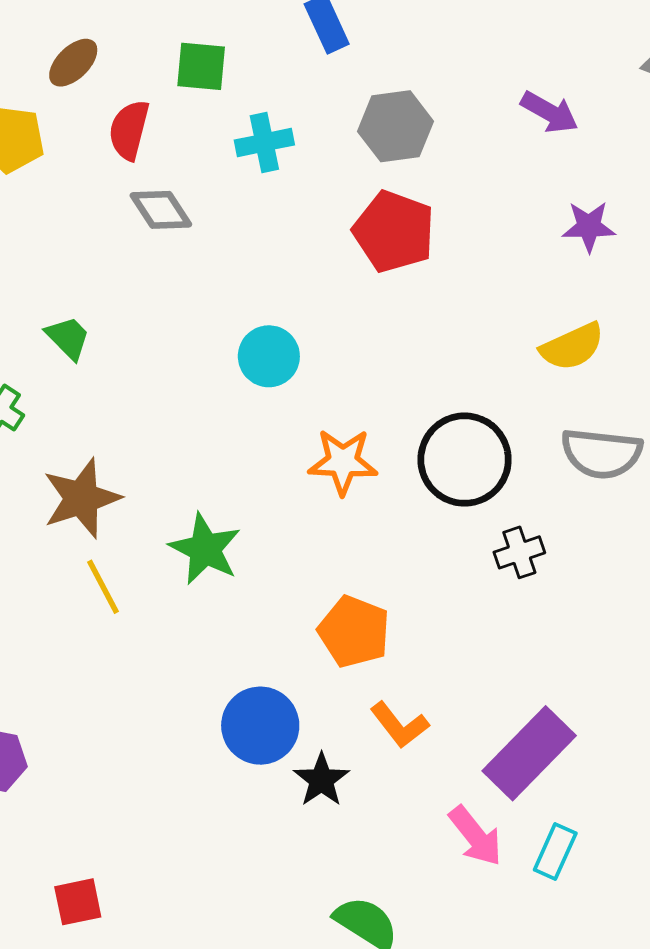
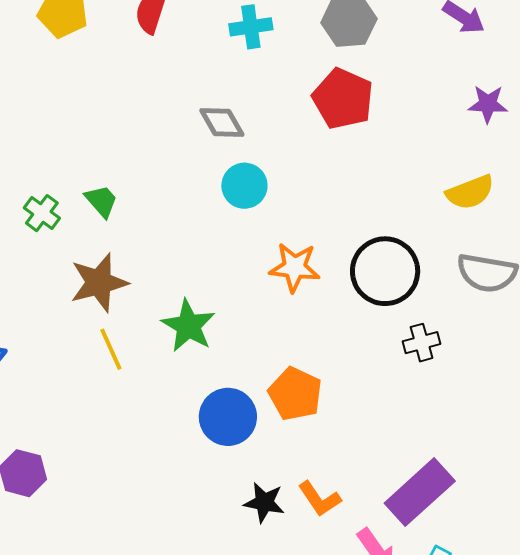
gray diamond: (161, 210) -> (222, 122), moved
green trapezoid: (68, 338) -> (101, 201), moved
orange L-shape: (399, 725) -> (319, 499), moved
blue circle: (260, 726) -> (228, 417), moved
black star: (321, 780) -> (264, 502), turned -30

